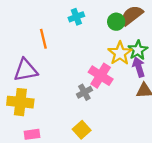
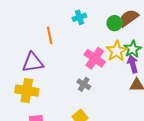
pink cross: (101, 76) -> (95, 58), moved
gray cross: (84, 92) -> (84, 84), turned -32

